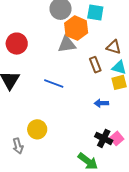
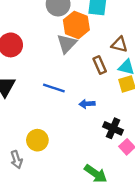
gray triangle: (67, 44) -> (67, 44), turned -36
blue arrow: (101, 103) -> (87, 104), moved
black cross: (104, 138) -> (113, 128), moved

